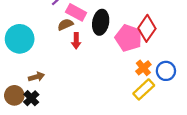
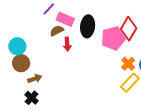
pink pentagon: (128, 38) -> (113, 38), turned -30
cyan circle: (20, 39) -> (17, 46), size x0.7
brown circle: (14, 95) -> (21, 63), moved

